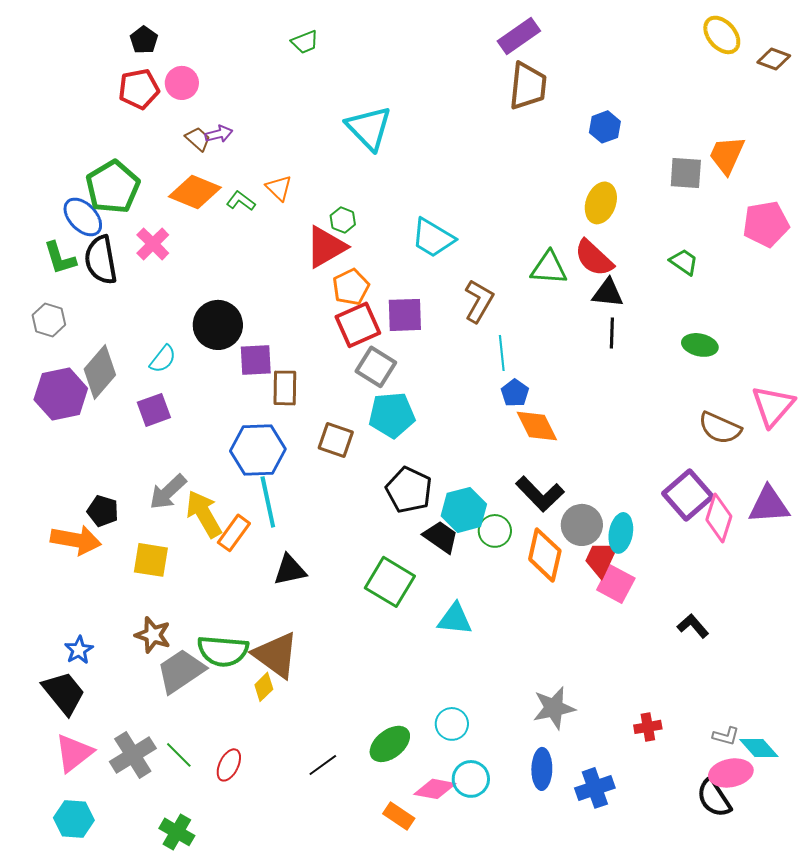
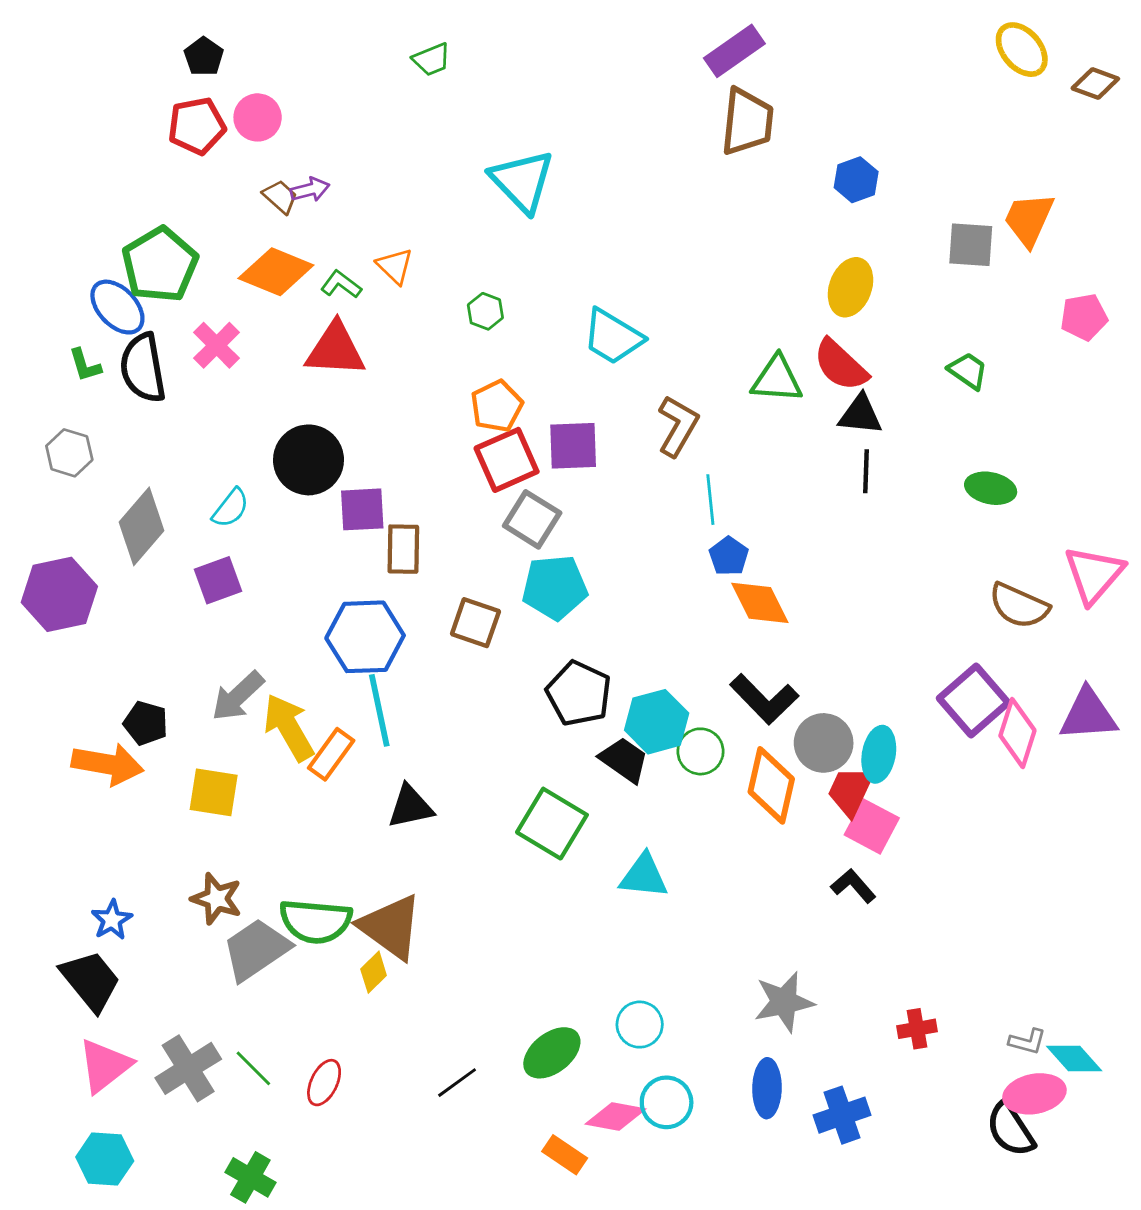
pink pentagon: (766, 224) -> (1084, 317), size x0.7
red triangle: (326, 247) -> (335, 350), moved, turned 33
green L-shape: (60, 258) -> (85, 365), size x0.7
purple hexagon: (61, 394) -> (59, 594), moved
black L-shape: (693, 626) -> (853, 886), moved

